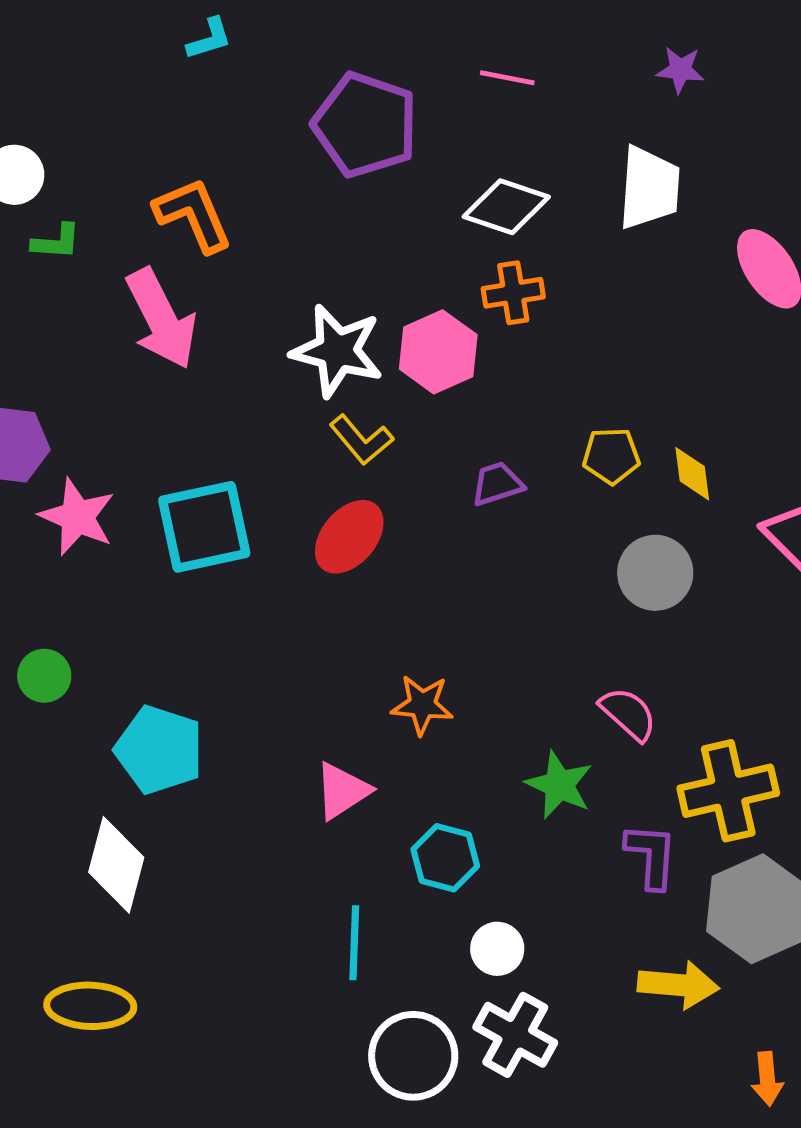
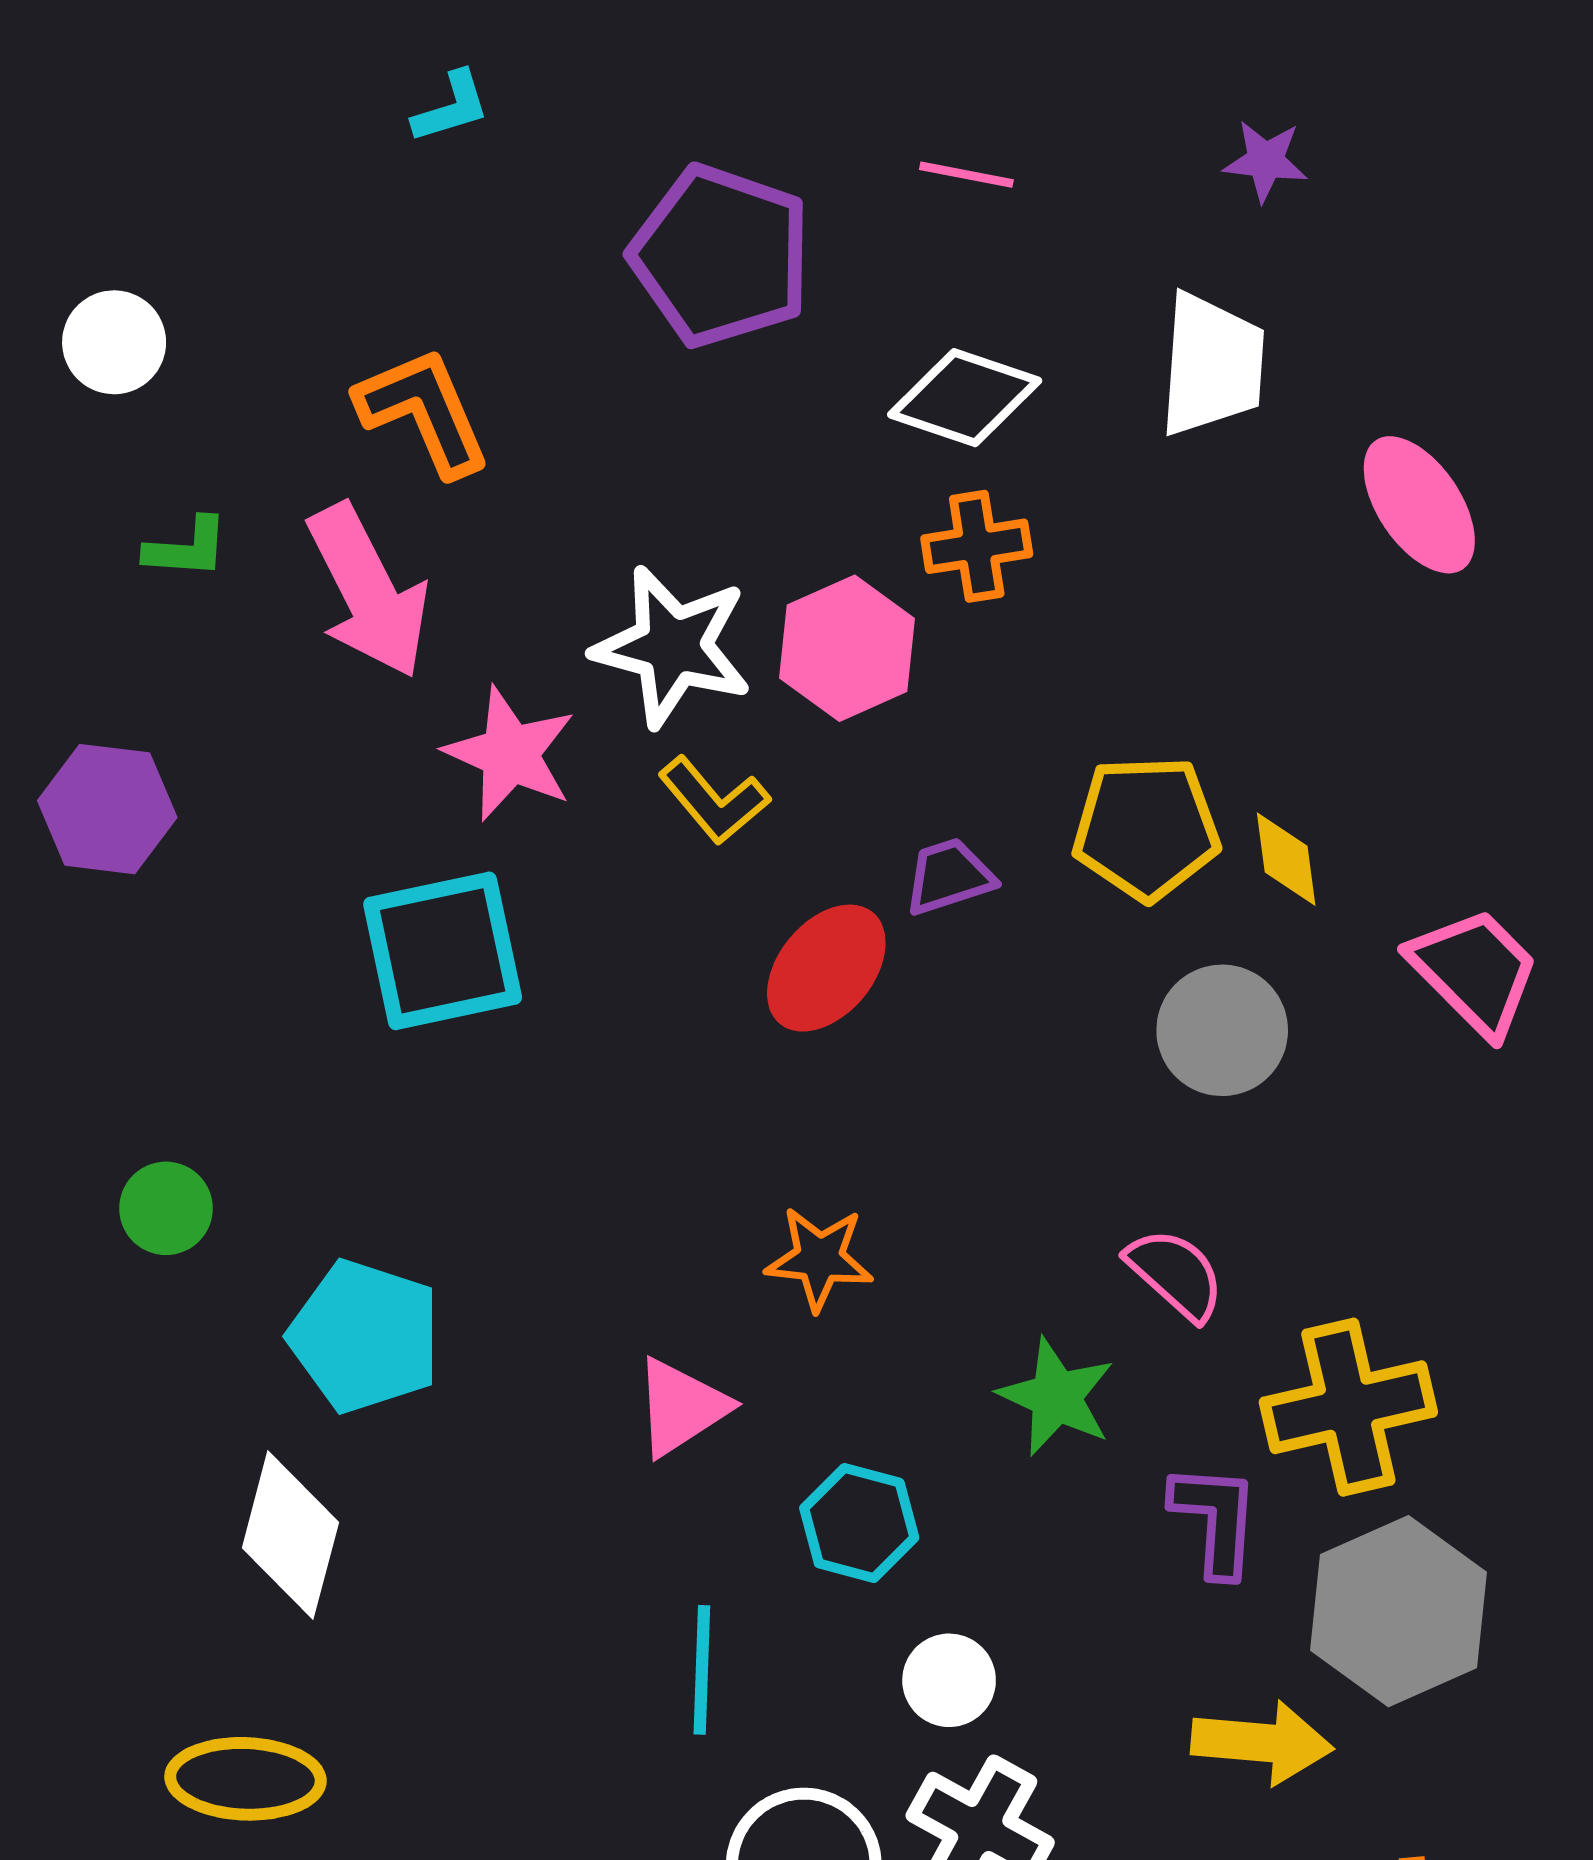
green L-shape: (56, 242) -> (187, 548), moved
yellow pentagon: (611, 456) -> (1146, 828), size x1.5
pink star: (77, 517) -> (510, 754), moved
red ellipse: (349, 537) -> (826, 968), moved

